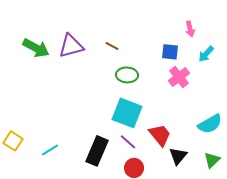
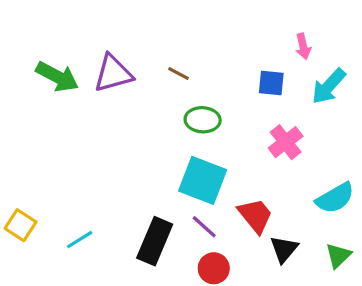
cyan arrow: (206, 54) -> (329, 86), size x1.4
pink cross: (179, 77) -> (286, 142), moved

